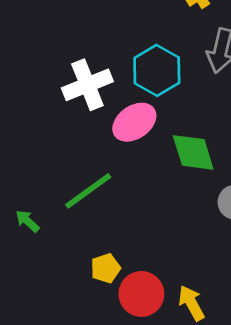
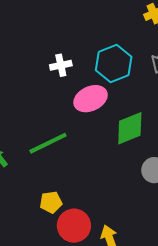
white cross: (87, 85) -> (61, 65), size x0.6
green diamond: (193, 152) -> (130, 128), turned 75

